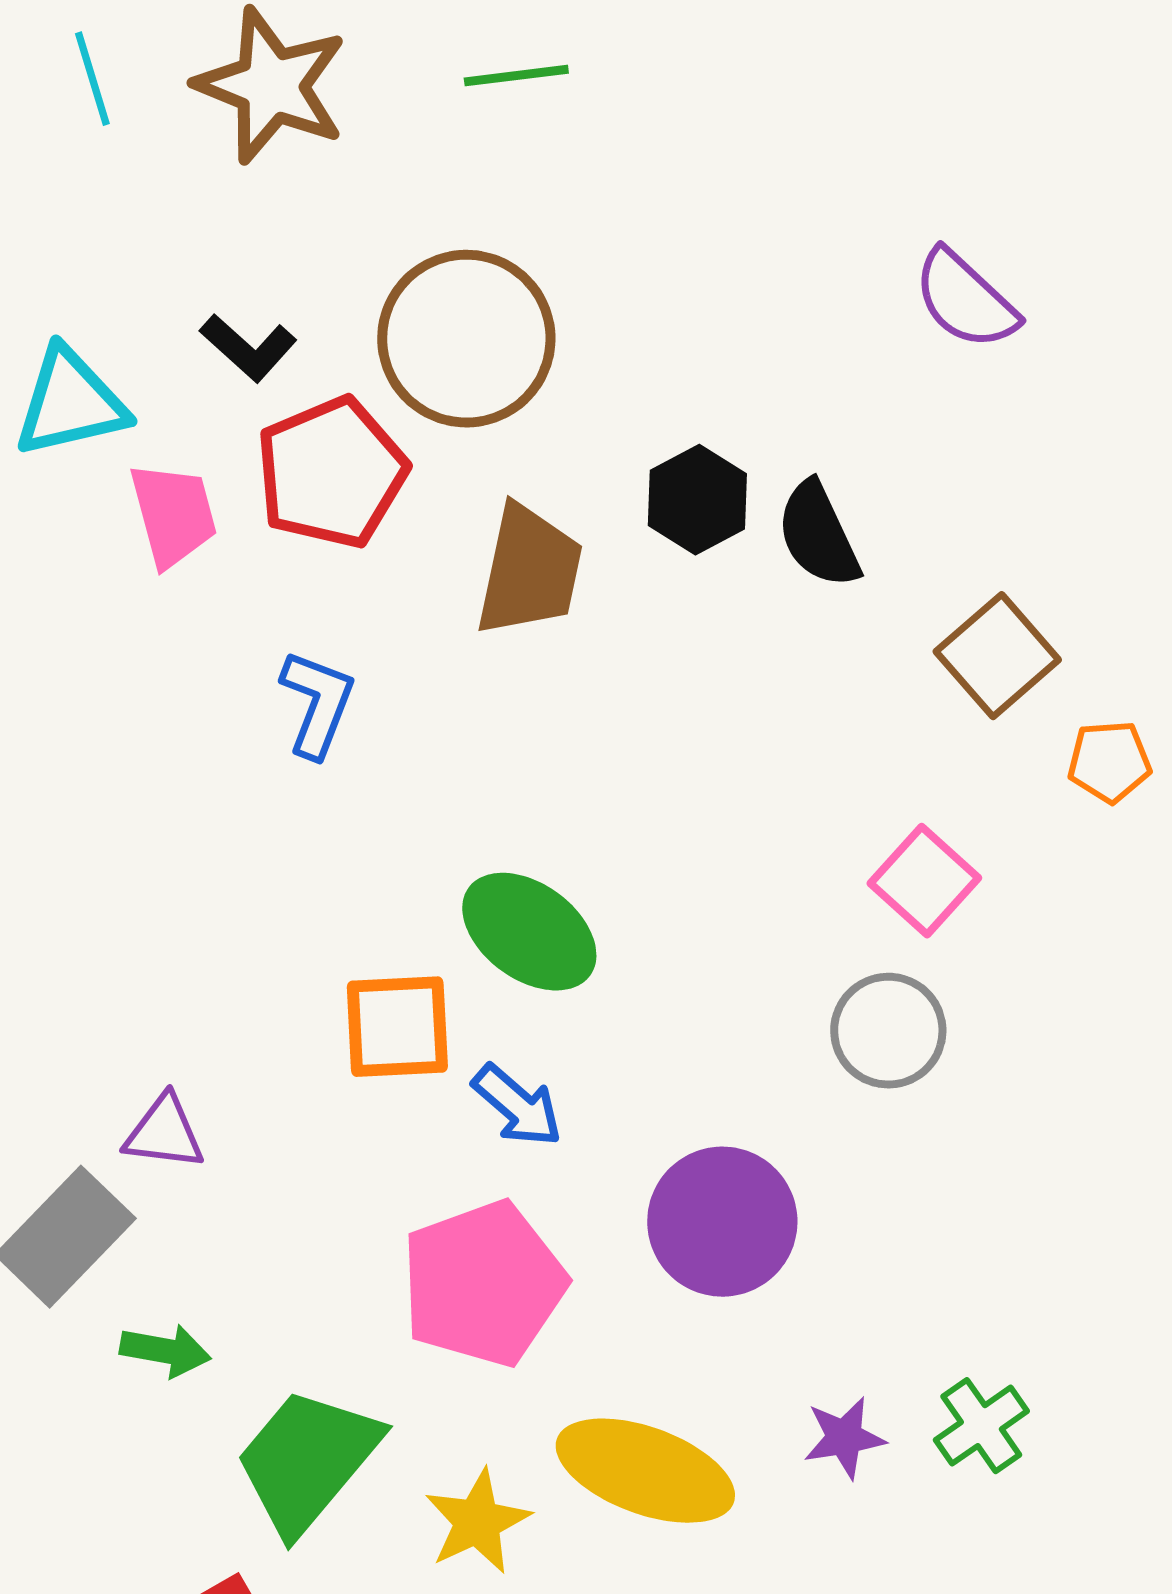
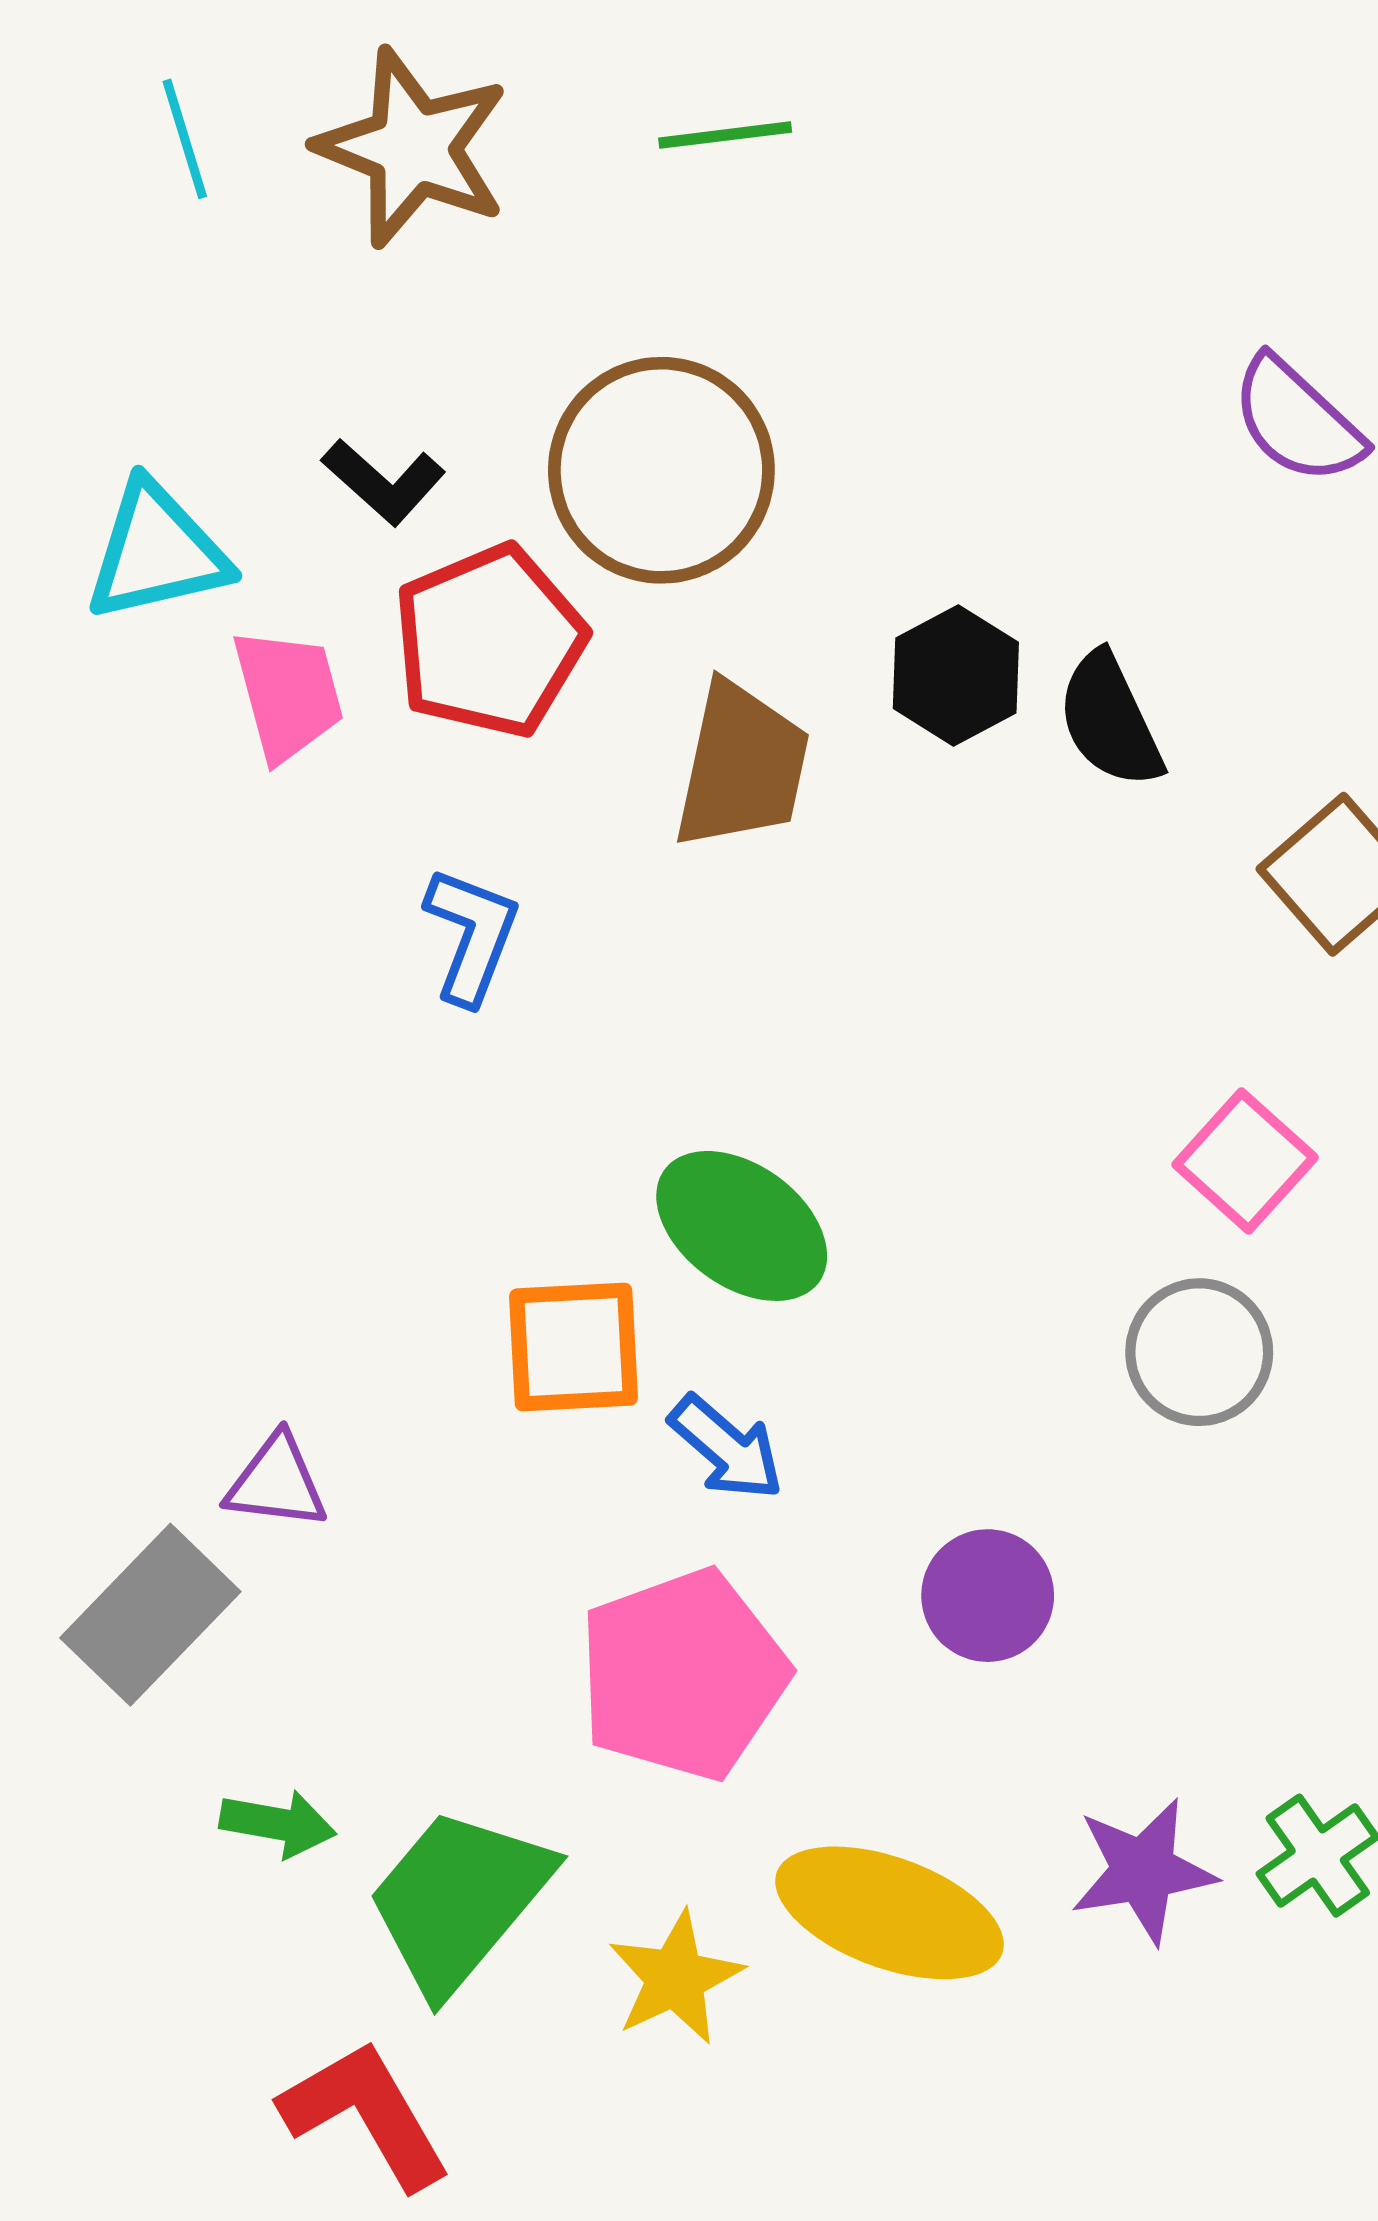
purple circle: (722, 1222) -> (988, 1596), size x0.7
green arrow: (165, 1351) -> (278, 1824), moved
purple star: (844, 1438) -> (1143, 1871), size x1.4

